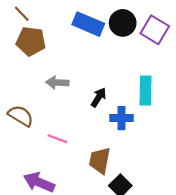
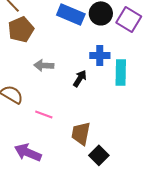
brown pentagon: (31, 41) -> (21, 29), turned -30
blue cross: (121, 118) -> (100, 55), moved

